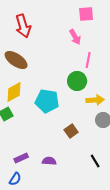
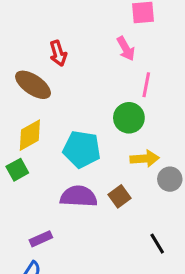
red arrow: (23, 26) -> (58, 53), moved, size x0.7
yellow arrow: (95, 100) -> (145, 159), moved
purple semicircle: (49, 161) -> (79, 196), moved, size x1.6

